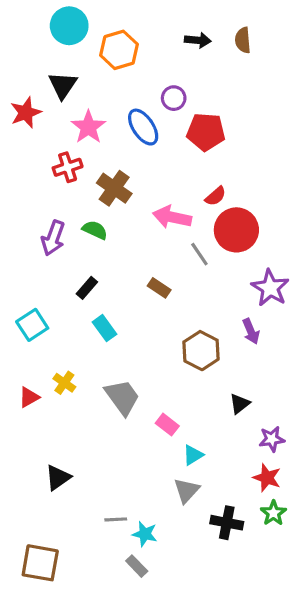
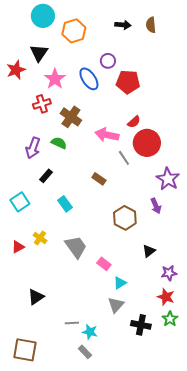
black rectangle: (87, 288) -> (46, 176), moved

